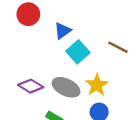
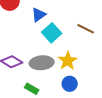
gray ellipse: (66, 87) -> (42, 63), turned -30

